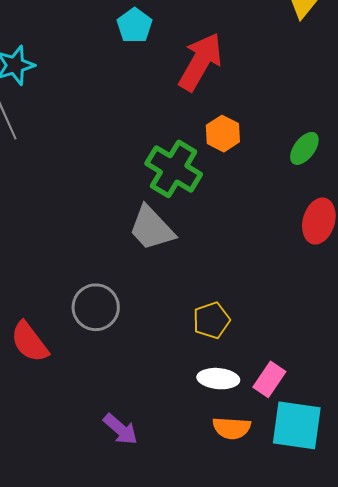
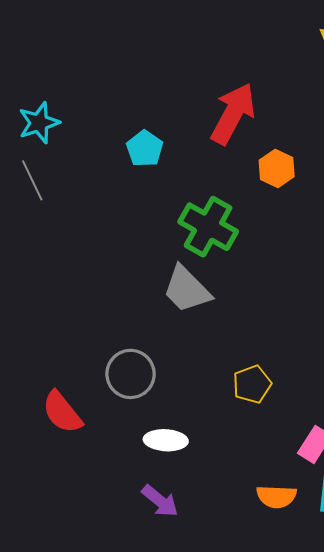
cyan pentagon: (135, 25) -> (145, 149), moved
orange hexagon: (223, 134) -> (277, 168), moved
white ellipse: (218, 379) -> (166, 440), moved

